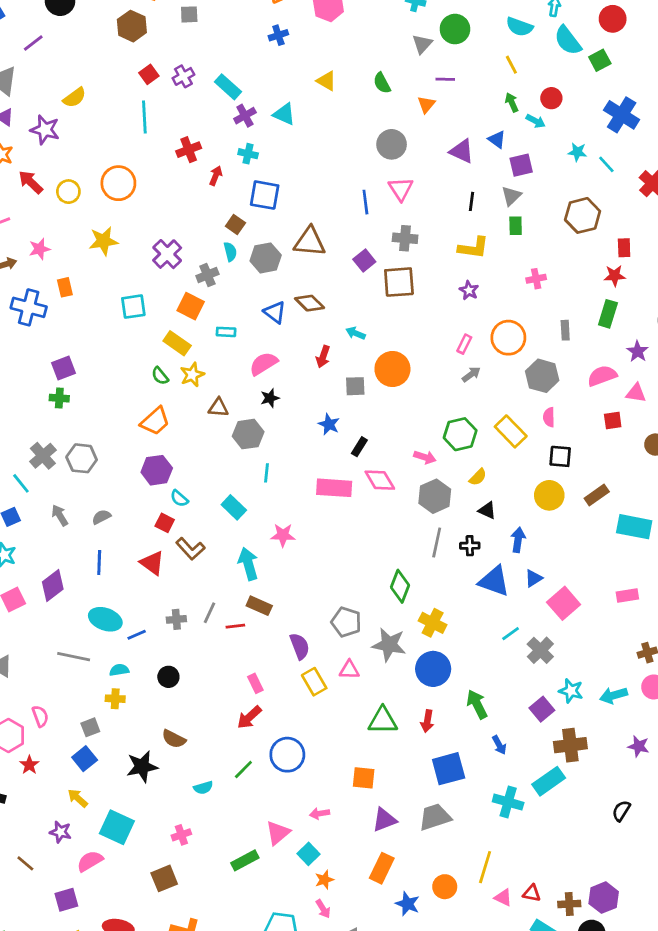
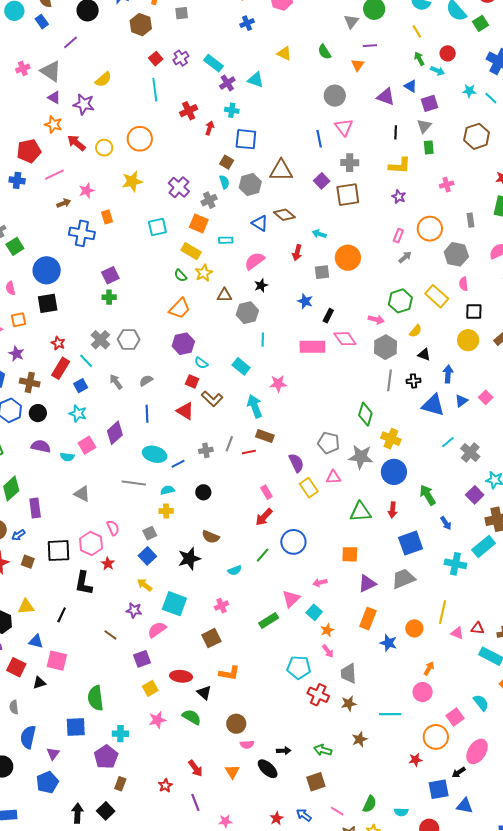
pink square: (564, 603) -> (486, 397), moved, size x0.6

